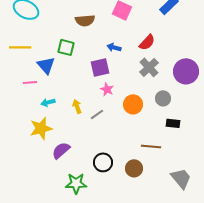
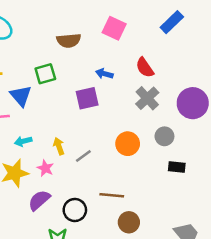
red semicircle: (147, 42) -> (145, 68), turned 102
green square: (66, 47) -> (45, 74), turned -30
pink star: (107, 89) -> (45, 168), moved
brown line: (151, 146) -> (112, 195), moved
black circle: (103, 162) -> (75, 210), moved

